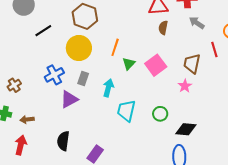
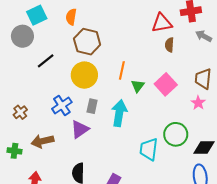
brown cross: (14, 85) -> (20, 112), moved
cyan arrow: (108, 88) -> (119, 113), size x1.4
cyan trapezoid: (126, 111) -> (149, 149), moved
green circle: (160, 114) -> (176, 134), size x1.5
brown arrow: (27, 120) -> (42, 141), moved, size x1.5

